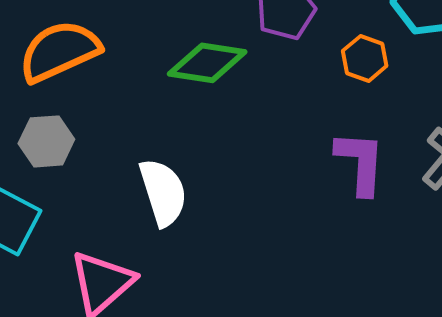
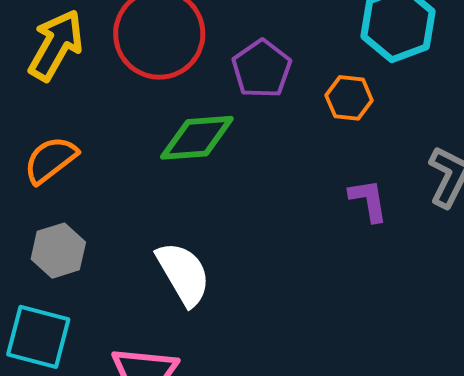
orange semicircle: (59, 51) -> (51, 160), size x0.7
purple L-shape: (360, 163) -> (368, 200), size x0.7

